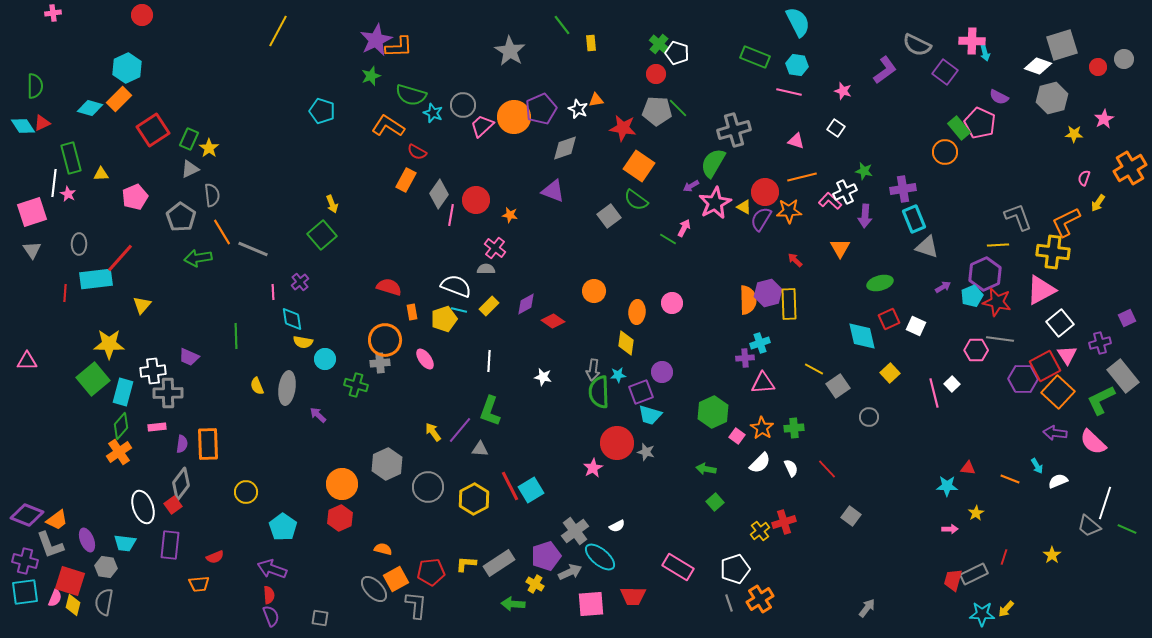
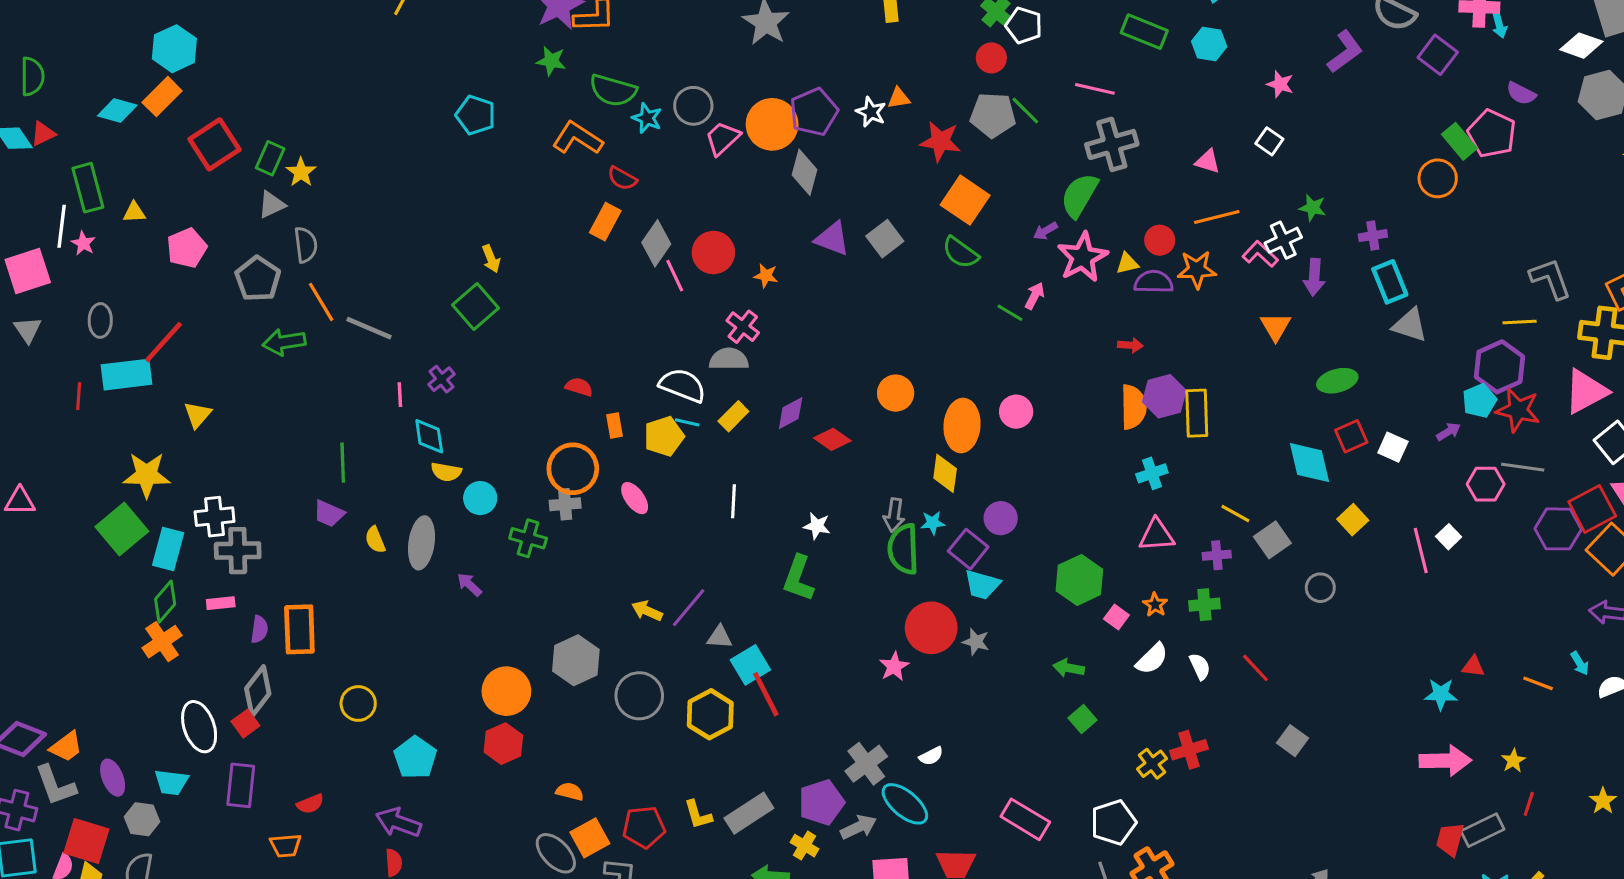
green star: (371, 76) -> (551, 61), turned 30
pink line: (789, 92) -> (1095, 89), moved
gray diamond: (565, 148) -> (804, 172), moved, turned -56
purple cross: (903, 189) -> (1373, 236), size x0.7
red circle: (765, 192) -> (1160, 240), size x0.7
yellow triangle: (744, 207) -> (1127, 263), turned -42
pink line: (451, 215) -> (675, 276), turned -35
gray square: (609, 216) -> (885, 239), moved
purple semicircle: (761, 219) -> (1154, 282), turned 60
red arrow: (795, 260) -> (1130, 345), moved, turned 140
gray semicircle: (486, 269) -> (729, 359), size x1.4
red semicircle: (389, 287) -> (579, 387), size x0.7
purple arrow: (943, 287) -> (1449, 432), moved
orange ellipse: (637, 312) -> (962, 425), size x1.4
purple trapezoid: (189, 357) -> (329, 514), moved
purple cross: (745, 358) -> (1217, 555), moved
purple square: (641, 392) -> (968, 549), turned -30
green L-shape: (490, 411) -> (798, 578), moved
orange star: (762, 428) -> (1155, 605), size x0.7
yellow arrow: (433, 432) -> (647, 611), turned -30
cyan square: (531, 490) -> (750, 665), moved
yellow star: (976, 513) -> (1513, 761), moved
pink arrow: (950, 529) -> (1445, 761), size x2.0
yellow L-shape: (466, 564) -> (698, 815), turned -110

